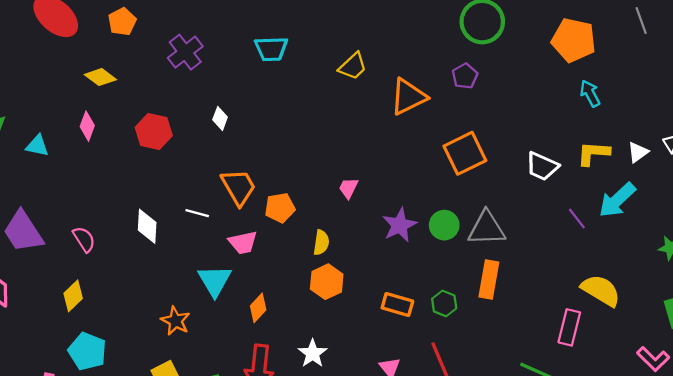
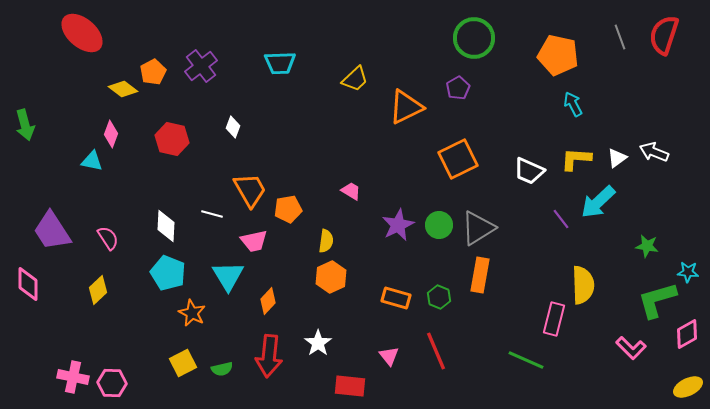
orange pentagon: (122, 22) -> (153, 72), moved
cyan triangle: (37, 146) -> (92, 161), moved
pink trapezoid: (348, 188) -> (351, 191), turned 95
gray triangle: (487, 228) -> (478, 228), turned -30
yellow semicircle: (601, 290) -> (583, 285), turned 57
cyan pentagon: (87, 351) -> (168, 273), moved

